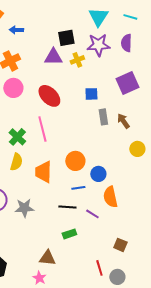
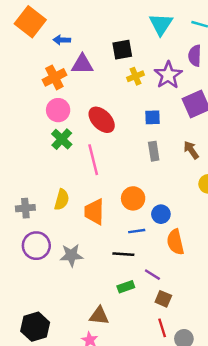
purple star: (98, 45) -> (168, 75), moved, turned -30
purple triangle: (53, 57) -> (82, 64), moved
gray rectangle: (103, 117) -> (154, 151), moved
green cross: (17, 137) -> (62, 139), moved
purple line: (92, 214) -> (152, 275), moved
brown square: (120, 245) -> (163, 299), moved

